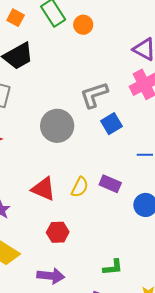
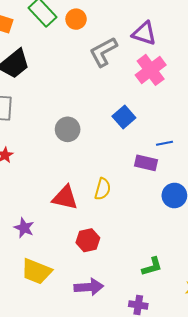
gray L-shape: (94, 95) -> (103, 52), moved
gray circle: (57, 126) -> (68, 129), size x0.7
purple rectangle: (110, 184) -> (146, 163), moved

